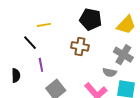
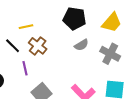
brown cross: (80, 46) -> (38, 46), moved, turned 30
gray semicircle: (110, 72) -> (81, 45), moved, turned -40

